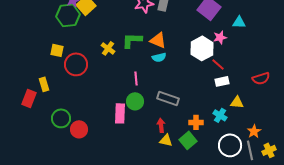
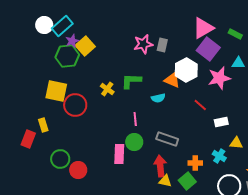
pink star: (220, 37) -> (219, 78), size x1.6
orange triangle: (158, 40) -> (172, 80), moved
white hexagon: (202, 48) -> (186, 70), moved
yellow square: (57, 50) -> (56, 91), size x1.6
red line: (218, 64) -> (200, 105), moved
red arrow: (161, 125) -> (160, 166), size x1.5

